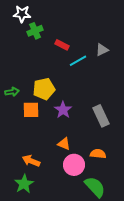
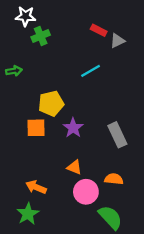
red rectangle: (62, 45) -> (99, 30), moved
gray triangle: (102, 50) -> (117, 41), moved
green arrow: (12, 92) -> (14, 71), moved

